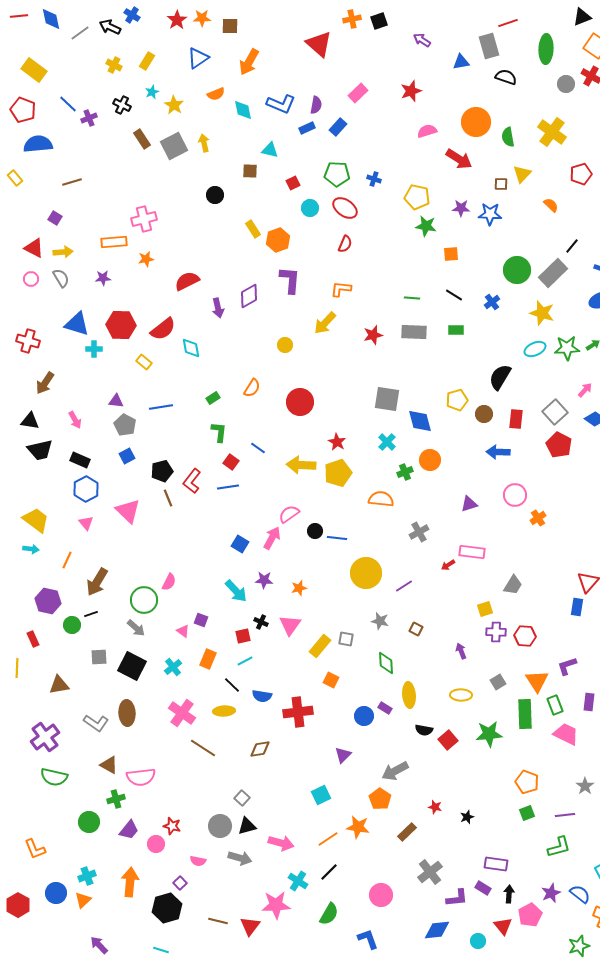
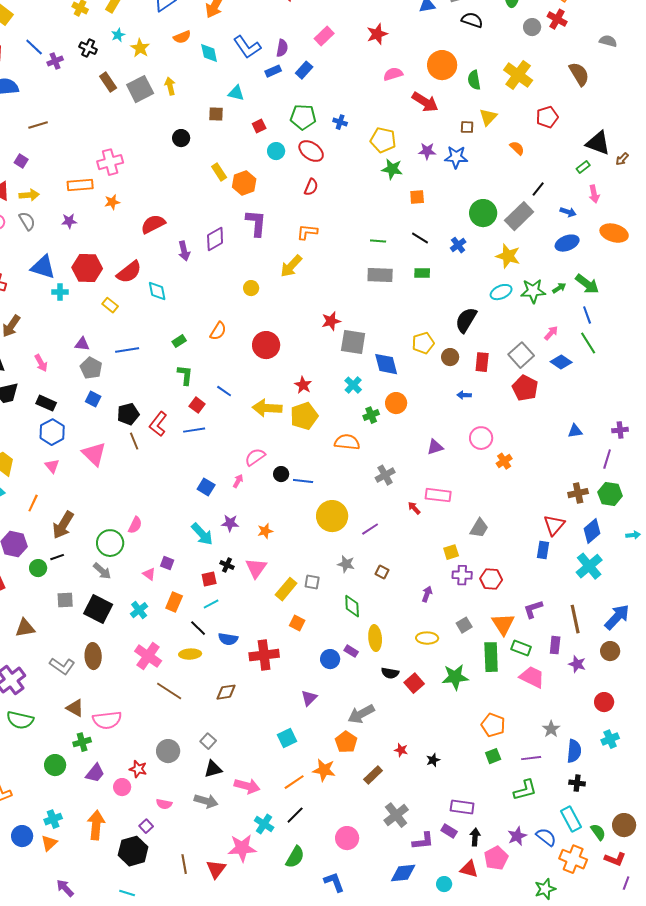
blue L-shape: (281, 104) -> (247, 47), turned 32
red star: (373, 335) -> (331, 321), moved
blue arrow: (498, 452) -> (464, 395), size x0.6
blue square: (127, 456) -> (93, 399), turned -35
pink arrow: (272, 538) -> (238, 481), size x0.6
red arrow: (448, 565) -> (414, 508), turned 80
purple arrow: (461, 651) -> (427, 594), turned 42
green rectangle: (555, 705) -> (521, 648), turned -48
gray circle: (220, 826) -> (168, 751), moved
brown line: (218, 921) -> (184, 864), turned 66
red triangle: (503, 926) -> (469, 869), turned -36

